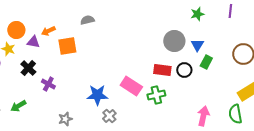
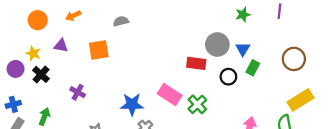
orange circle: (16, 30) -> (38, 20), moved
orange arrow: (48, 31) -> (73, 16), moved
black cross: (28, 68) -> (41, 74), moved
red rectangle: (162, 70) -> (196, 63), moved
green cross: (156, 95) -> (197, 104), turned -30
green arrow: (18, 106) -> (44, 117), turned 140

